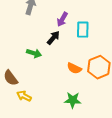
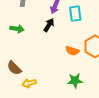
green arrow: (34, 53) -> (17, 29), moved
yellow arrow: (24, 96) -> (29, 83), turned -32

